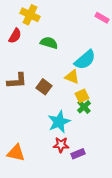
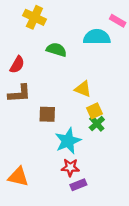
red semicircle: (15, 36) -> (17, 65), moved
cyan semicircle: (85, 60) -> (97, 37), moved, turned -140
brown square: (44, 87) -> (47, 114), moved, turned -35
purple rectangle: (78, 154) -> (78, 185), moved

